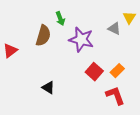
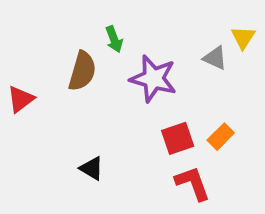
red square: (94, 72) -> (178, 138), turned 30
red L-shape: (115, 96) -> (193, 183), moved

